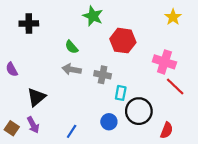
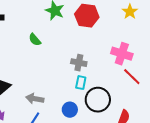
red hexagon: (123, 41) -> (87, 16), moved
gray arrow: (72, 69) -> (35, 99), moved
gray cross: (103, 75) -> (79, 63), moved

